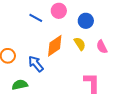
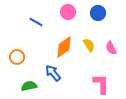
blue line: (36, 18) -> (36, 22), moved
blue circle: (86, 21) -> (98, 13), moved
blue arrow: (36, 64) -> (53, 73), moved

